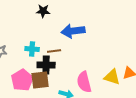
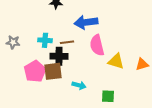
yellow triangle: (112, 77) -> (116, 61), moved
pink semicircle: (84, 82) -> (97, 45), moved

